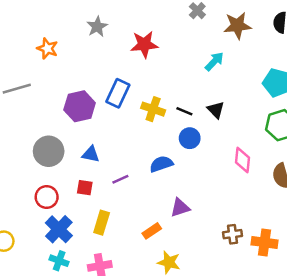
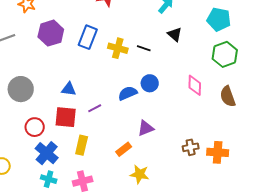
purple hexagon: (80, 106) -> (51, 33), moved
black triangle: (216, 110) -> (175, 34), moved
blue circle: (190, 138) -> (150, 83), moved
gray circle: (49, 151) -> (21, 89), moved
red square: (85, 188) -> (66, 117), size x1.6

